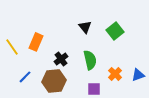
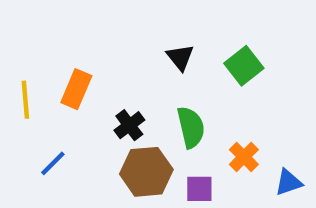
yellow line: (12, 47) -> (25, 100), turned 30
blue triangle: (138, 75) -> (288, 182), moved
brown hexagon: (54, 81) -> (146, 172), moved

